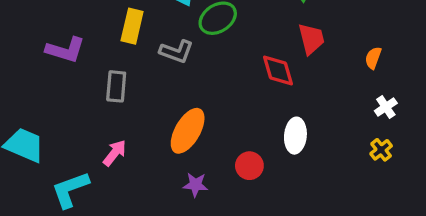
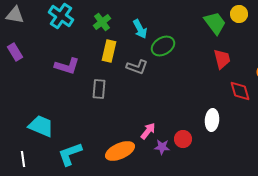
red diamond: (278, 71) -> (240, 91), moved
orange ellipse: (188, 131) -> (120, 151), moved, turned 36
pink arrow: (115, 153) -> (148, 131), moved
purple star: (196, 185) -> (162, 147), moved

